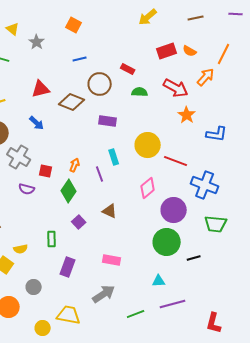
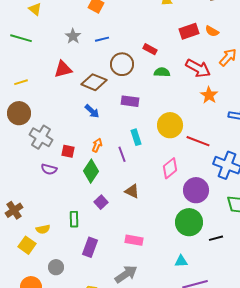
gray star: (37, 42) -> (73, 36), moved
blue arrow: (37, 123) -> (92, 111), moved

